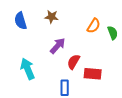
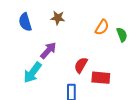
purple arrow: (58, 46) -> (48, 50), moved
cyan arrow: (28, 69) -> (33, 72), turned -120

